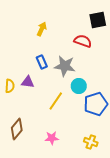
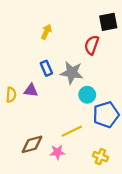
red semicircle: (83, 41) -> (92, 45), turned -90
yellow line: (56, 101) -> (72, 131), moved, turned 30
brown diamond: (17, 129) -> (32, 144), moved, turned 35

